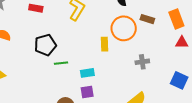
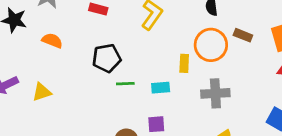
gray cross: (142, 62) -> (215, 93), moved, size x1.5
cyan rectangle: (87, 73) -> (161, 88), moved

